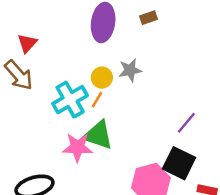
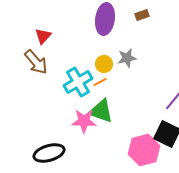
orange line: (97, 100) -> (100, 82), turned 32

